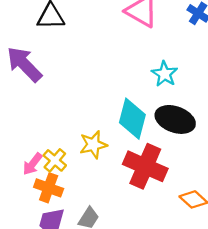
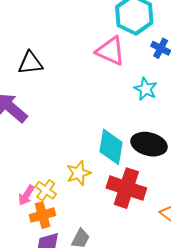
cyan star: (165, 74) -> (146, 89), moved
orange cross: (49, 188) -> (43, 215), turned -30

